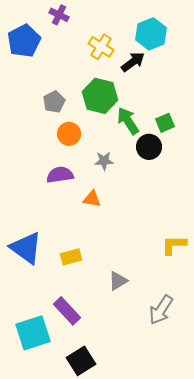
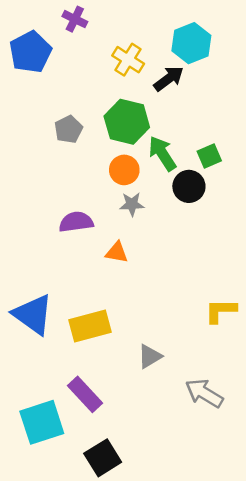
orange circle: (69, 134) -> (124, 170), moved
yellow rectangle: (71, 257) -> (90, 326), size x1.5
gray arrow: (161, 310) -> (204, 393), turned 88

